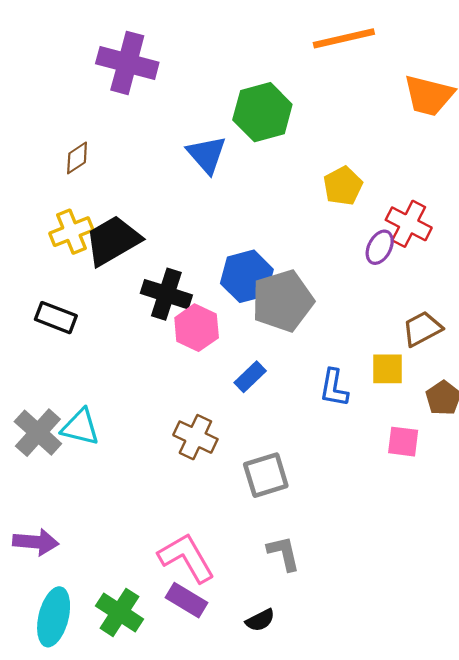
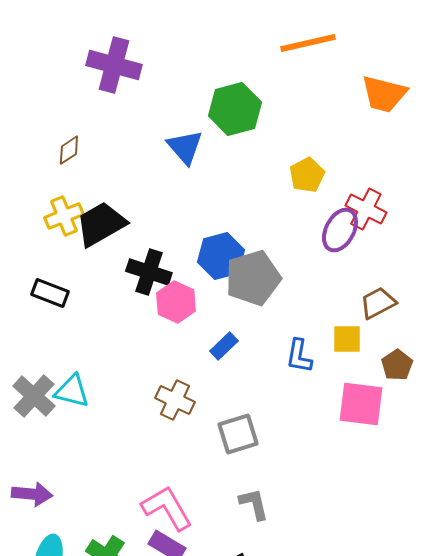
purple ellipse: (380, 247) -> (340, 230), size x1.4
pink square: (403, 442) -> (361, 404), size x1.6

